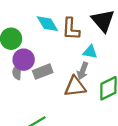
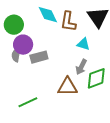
gray arrow: (83, 71) -> (81, 67), moved
brown triangle: (75, 87) -> (67, 87), moved

